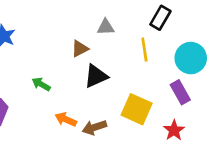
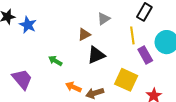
gray triangle: (106, 27) -> (104, 19), turned -32
purple rectangle: (180, 92) -> (145, 55), moved

